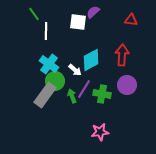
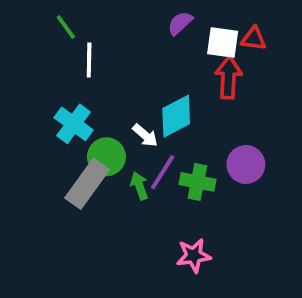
white square: (78, 22) -> (223, 42), moved
red arrow: (122, 55) -> (228, 77), moved
cyan cross: (49, 64) -> (74, 124), moved

